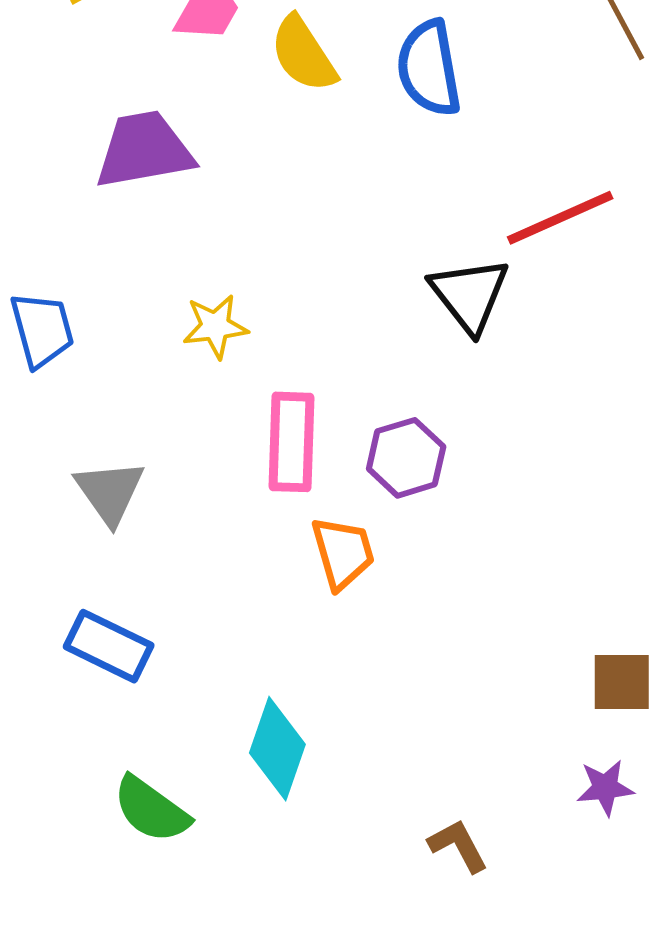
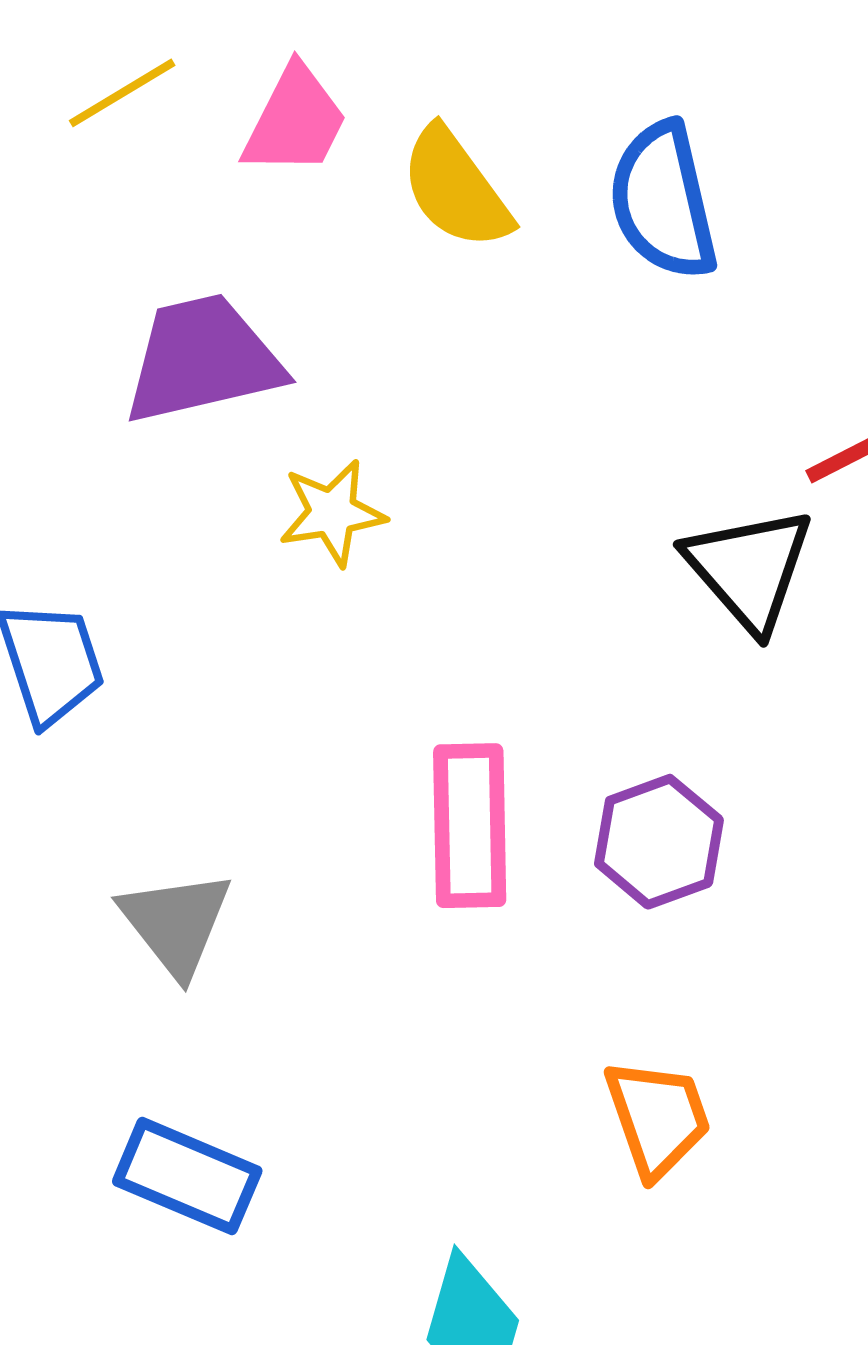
yellow star: (215, 326) -> (332, 513), moved
orange trapezoid: (343, 553) -> (658, 1118), moved

